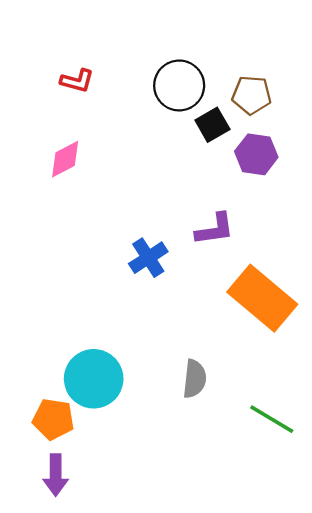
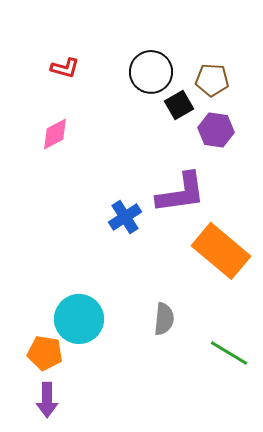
purple L-shape: (215, 229) -> (181, 193), size x1.5

